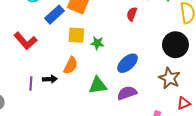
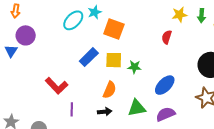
blue rectangle: (54, 15) -> (89, 57), moved
red L-shape: (25, 41) -> (57, 86), moved
black arrow: (50, 79) -> (105, 112), moved

